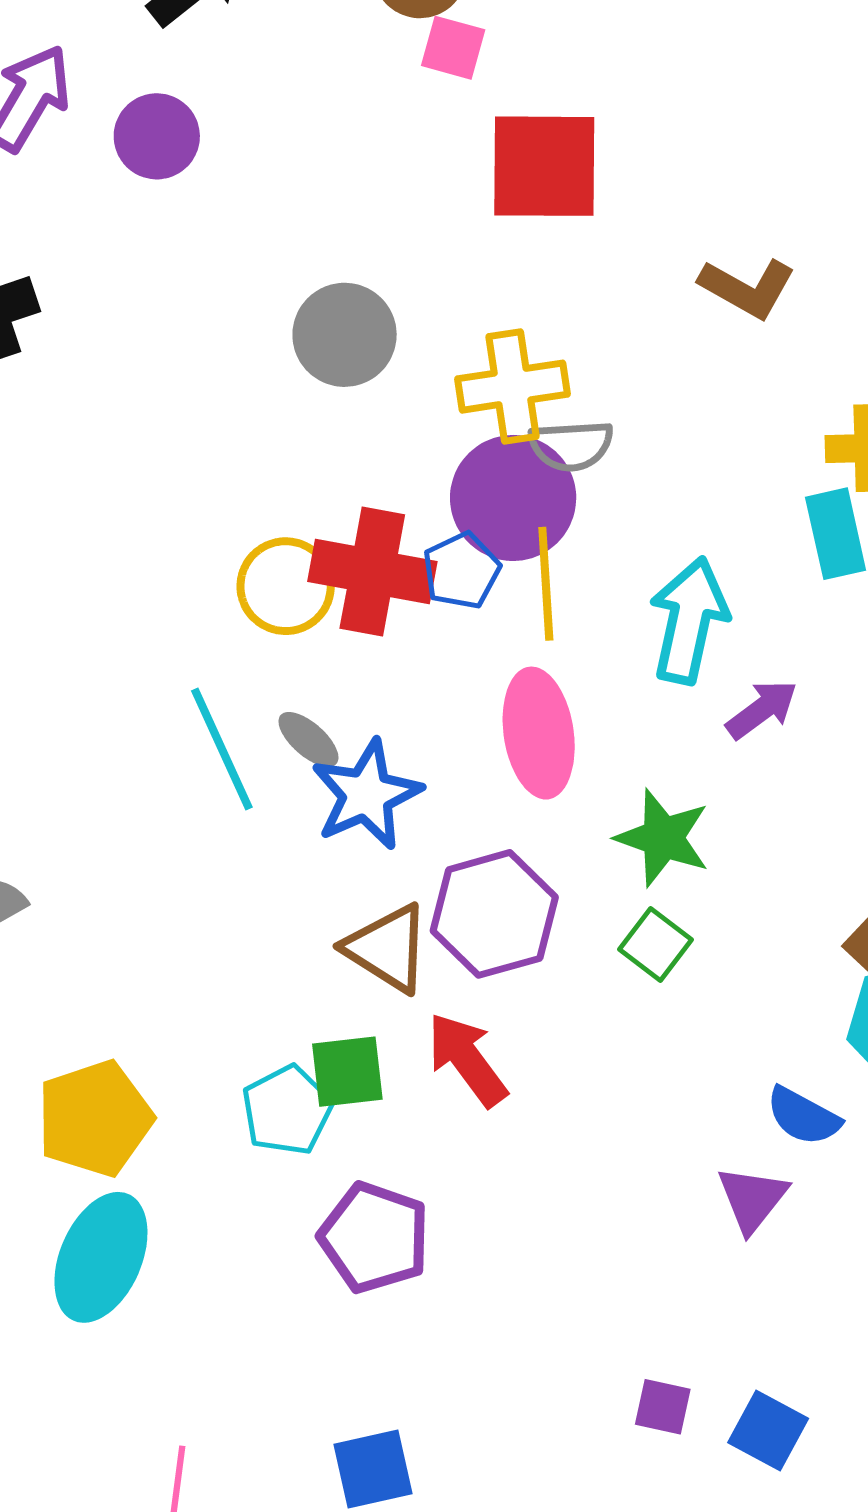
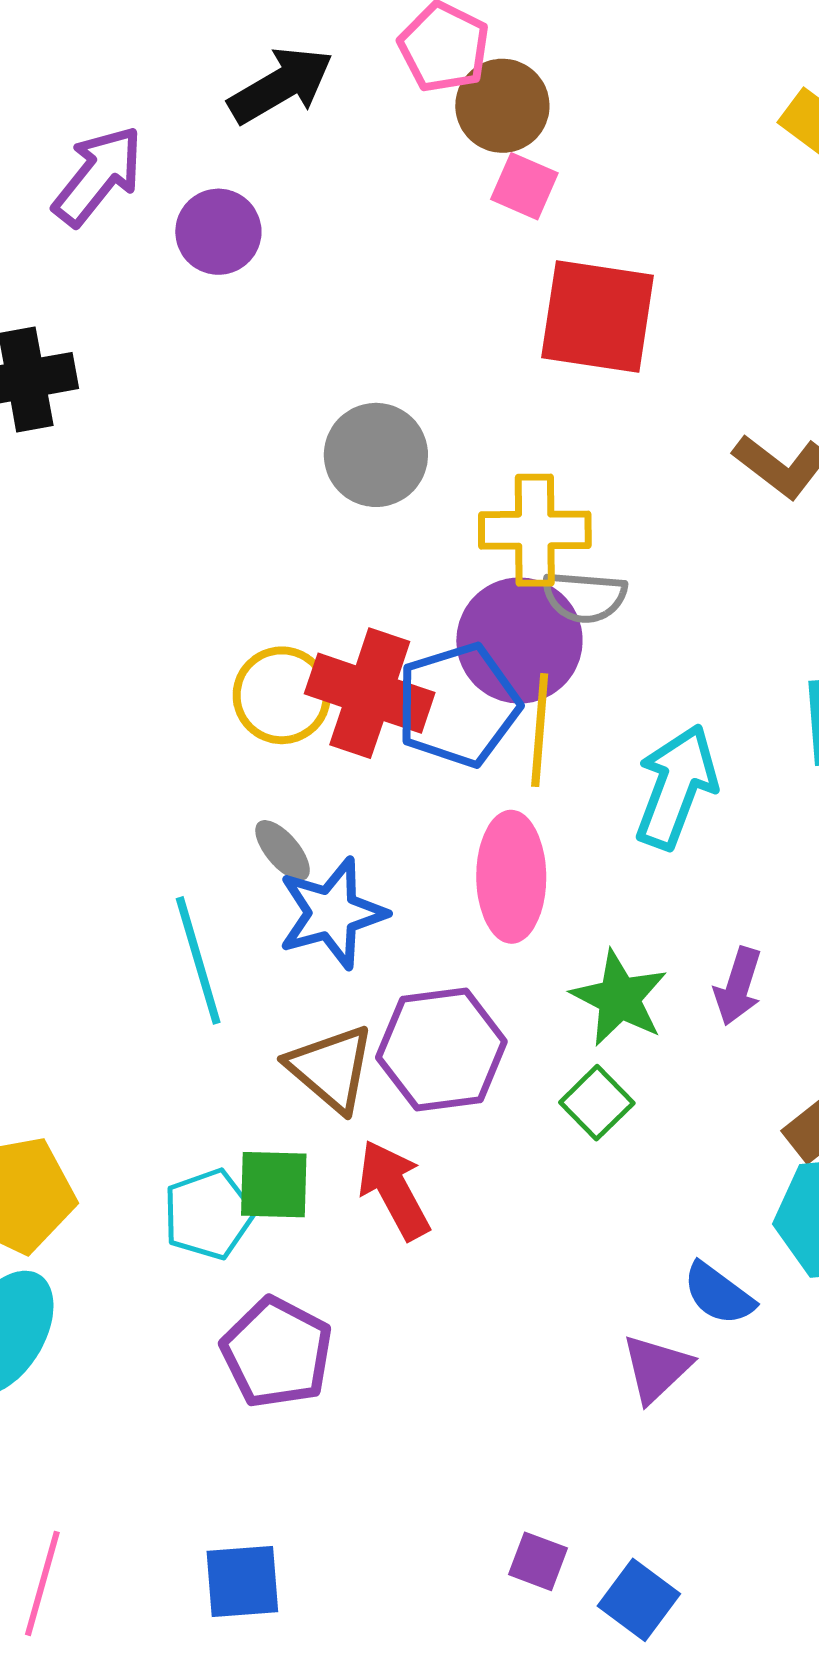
blue pentagon: (461, 571) -> (458, 705), size x1.6
purple arrow: (762, 709) -> (738, 986), moved, turned 136
cyan line: (222, 749) -> (198, 960), moved

